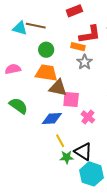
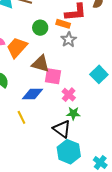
green circle: (46, 50) -> (40, 28), moved
orange trapezoid: (46, 73) -> (17, 47), moved, turned -60
yellow line: (60, 141) -> (21, 117), moved
green star: (67, 157) -> (73, 113), moved

